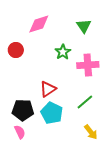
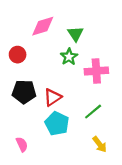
green triangle: (84, 26) -> (76, 34), moved
black pentagon: (23, 110) -> (24, 92), moved

